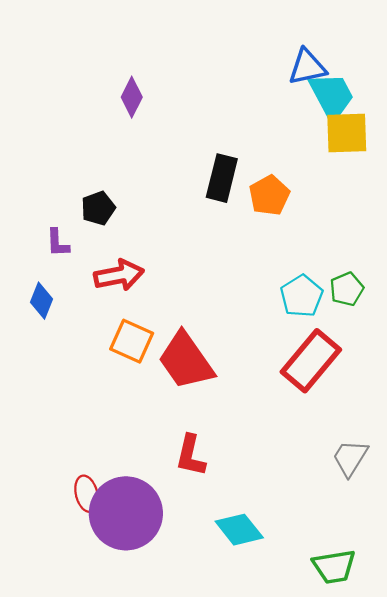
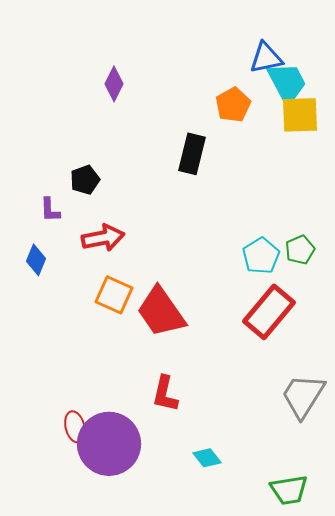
orange pentagon: (269, 195) -> (233, 105), moved
gray trapezoid: (350, 458) -> (303, 396), size x1.4
cyan diamond: (239, 530) -> (207, 458), size x0.7

